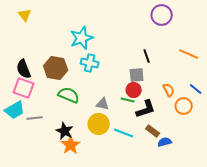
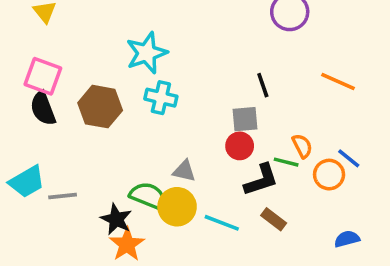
pink square: (24, 88) -> (43, 76), moved
blue line: (196, 89) -> (349, 158), moved
green semicircle: (69, 95) -> (148, 196), moved
green line: (128, 100) -> (286, 162), moved
blue semicircle: (165, 142) -> (347, 239), moved

